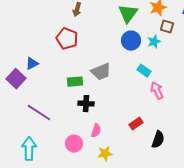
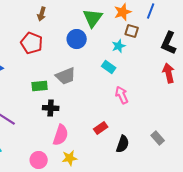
blue circle: (131, 41) -> (77, 39), moved
cyan rectangle: (144, 71) -> (109, 67), moved
pink semicircle: (96, 131) -> (61, 135), size x1.5
pink circle: (74, 144) -> (39, 160), moved

